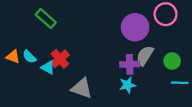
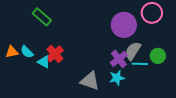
orange triangle: (13, 57) -> (12, 52), turned -32
purple cross: (130, 64) -> (119, 59), turned -36
cyan line: (180, 83) -> (140, 64), moved
gray triangle: (82, 88) -> (90, 81), moved

